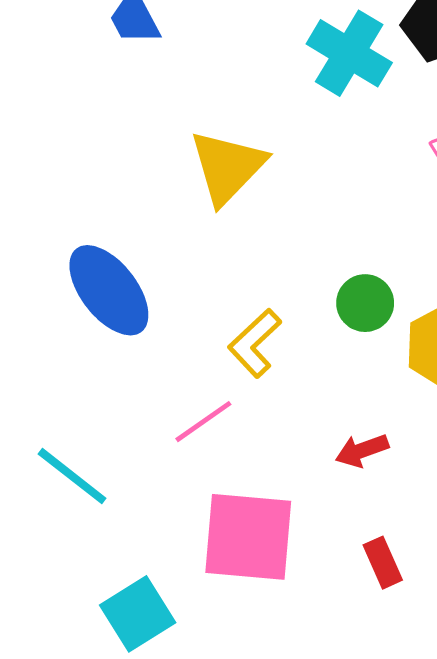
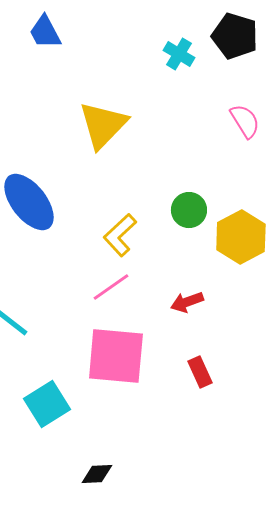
cyan cross: (349, 53) -> (179, 54), size x0.6
pink line: (203, 422) -> (111, 287), moved

